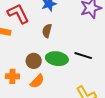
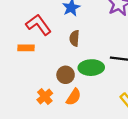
orange cross: (12, 76) -> (45, 97), turned -32

